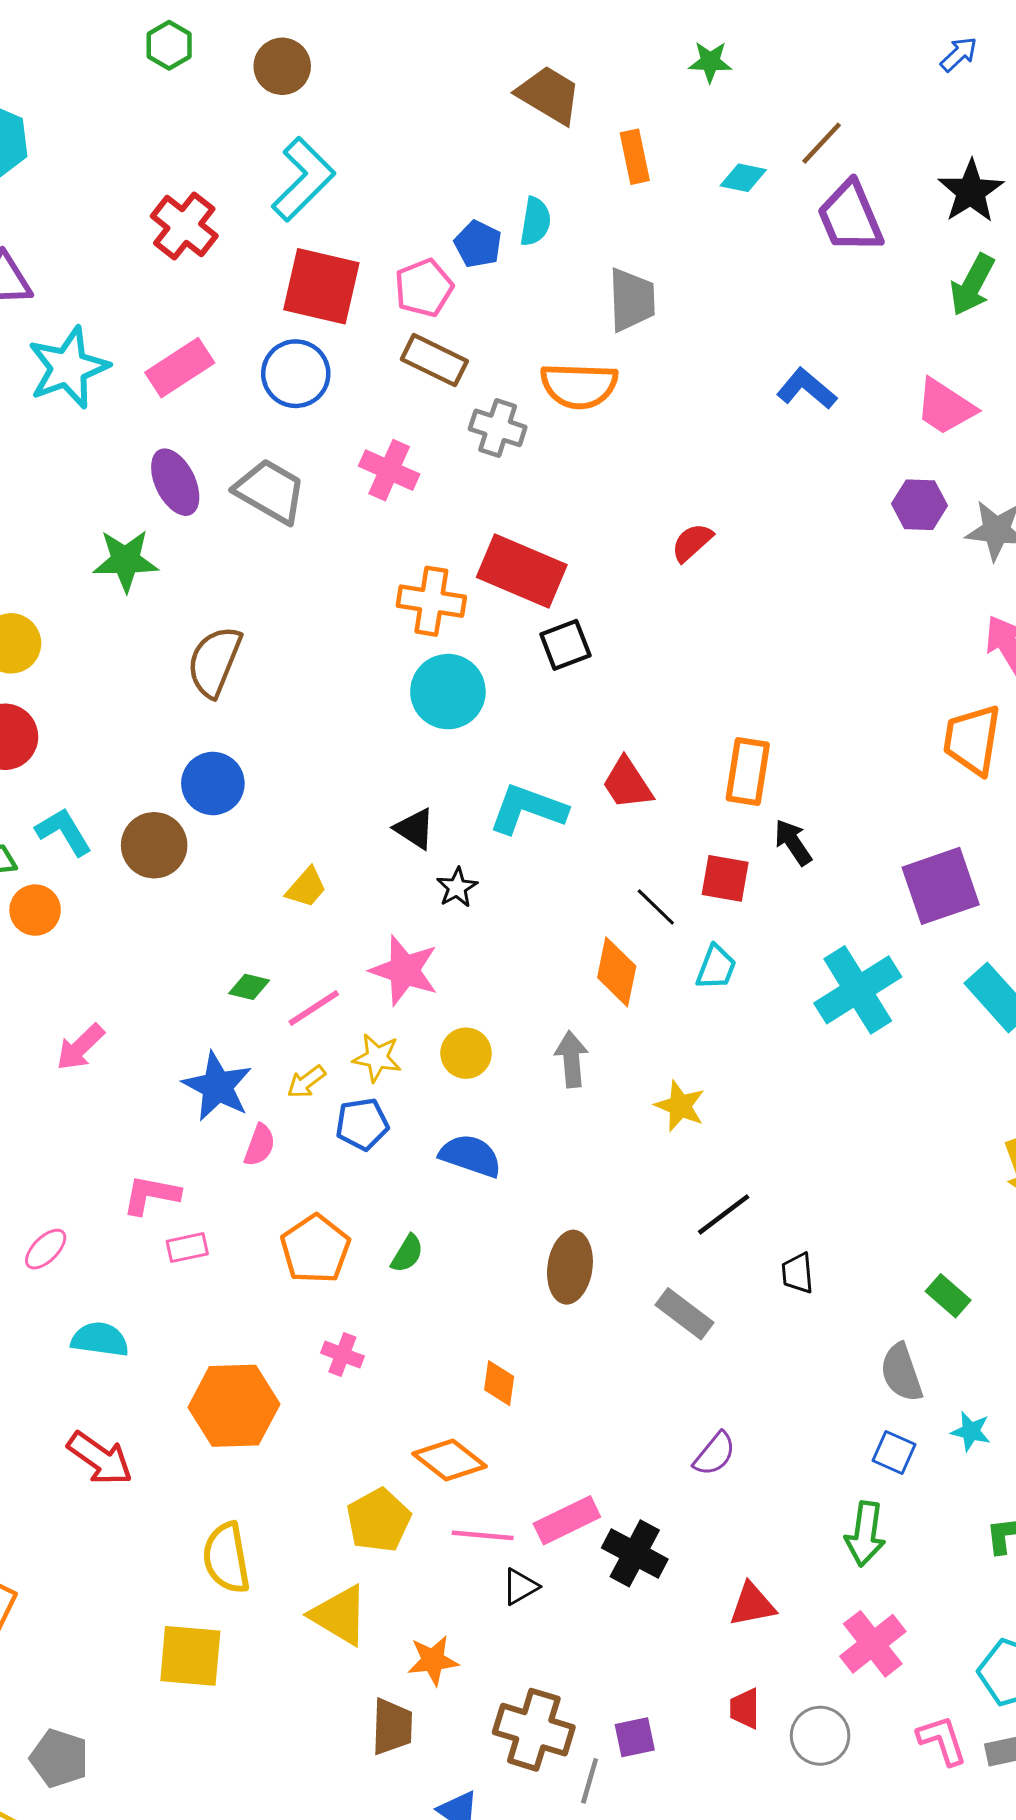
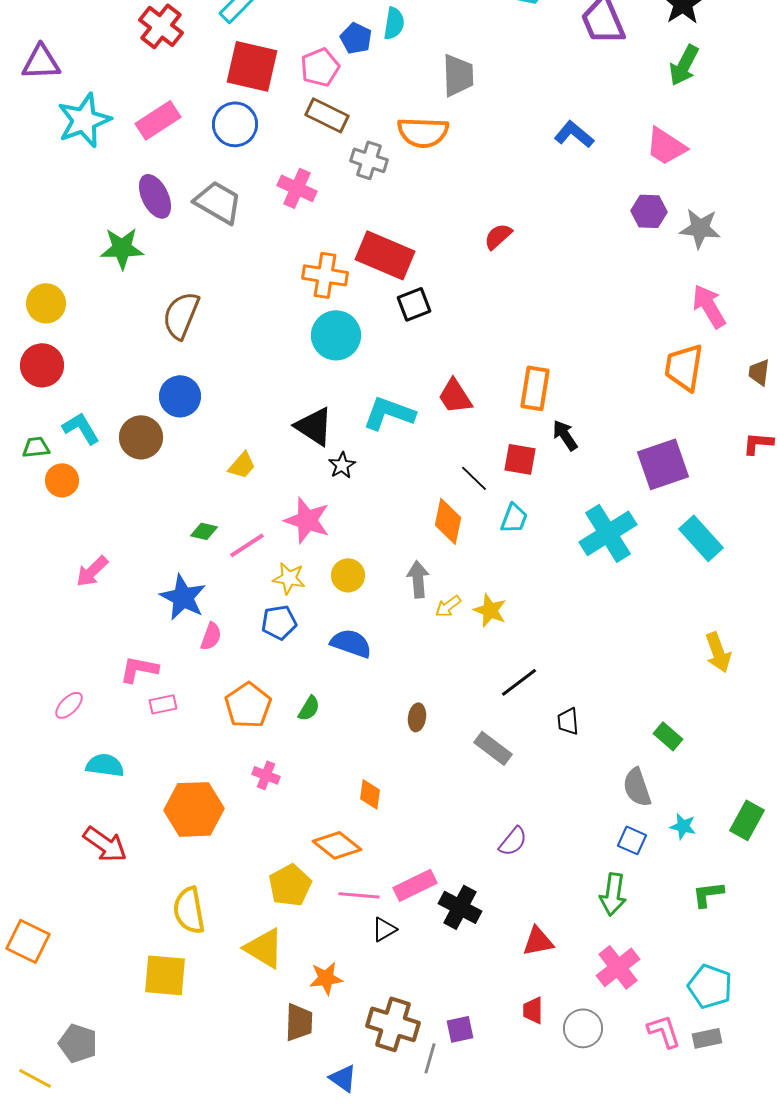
black triangle: (415, 829) -> (314, 426), size x1.4
yellow arrow: (306, 1082) -> (448, 606), moved
brown ellipse: (570, 1267) -> (417, 717), size x0.6

